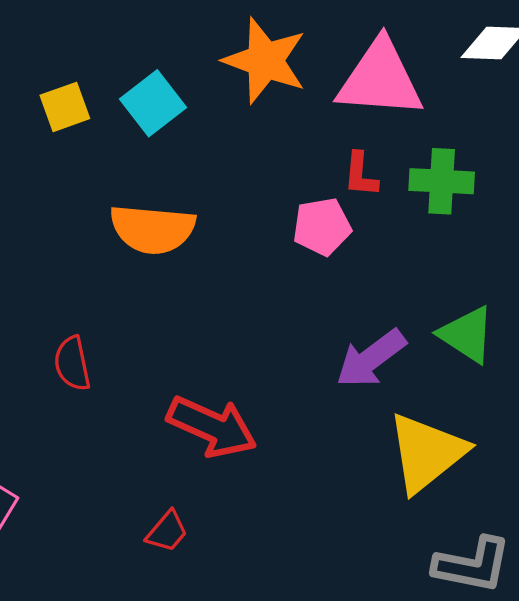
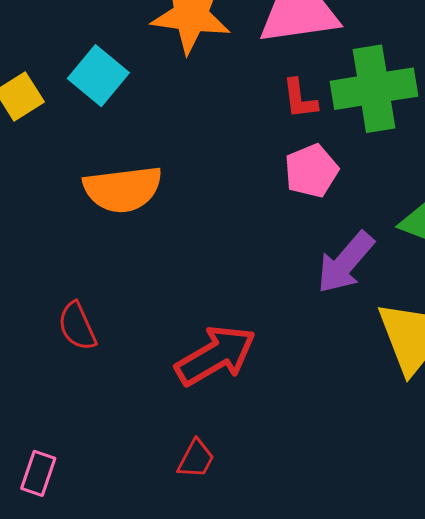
green cross: (442, 181) -> (374, 89), size x1.4
pink pentagon: (322, 227) -> (311, 171), moved
red arrow: (212, 427) -> (216, 355), turned -42

